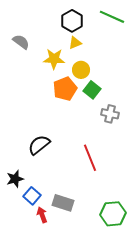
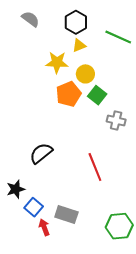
green line: (112, 17) -> (118, 37), moved
gray semicircle: (21, 42) -> (30, 19), moved

